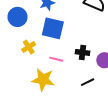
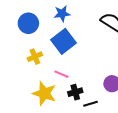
blue square: (53, 28) -> (63, 41), turned 30
black cross: (82, 52) -> (75, 92), moved, turned -32

